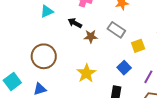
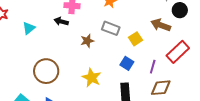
cyan triangle: (47, 11) -> (29, 28), moved
black arrow: (75, 23) -> (61, 21), moved

